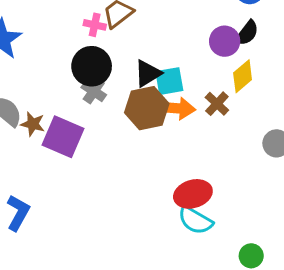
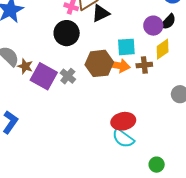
black triangle: (148, 73) -> (101, 13), moved
cyan square: (169, 81) -> (126, 47), moved
gray cross: (94, 91) -> (68, 76), moved
brown cross: (217, 104) -> (144, 65), turned 35

